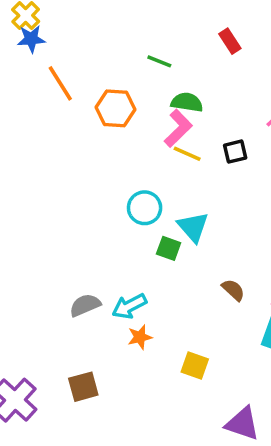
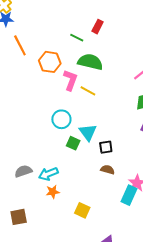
red rectangle: (230, 41) -> (98, 27), moved, turned 56
green semicircle: (187, 102) -> (90, 62), size x1.4
pink L-shape: (178, 128) -> (70, 80), moved, turned -30
black square: (235, 152) -> (106, 147), moved
brown semicircle: (233, 290) -> (108, 170), turned -32

